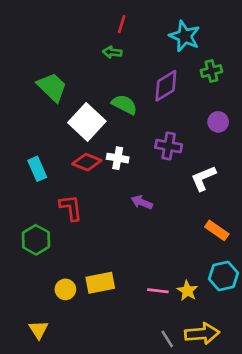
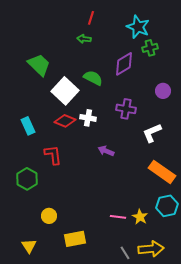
green cross: (211, 71) -> (150, 48), moved
orange rectangle: (217, 230) -> (162, 172), size x1.5
yellow rectangle: (100, 283) -> (75, 239), moved

